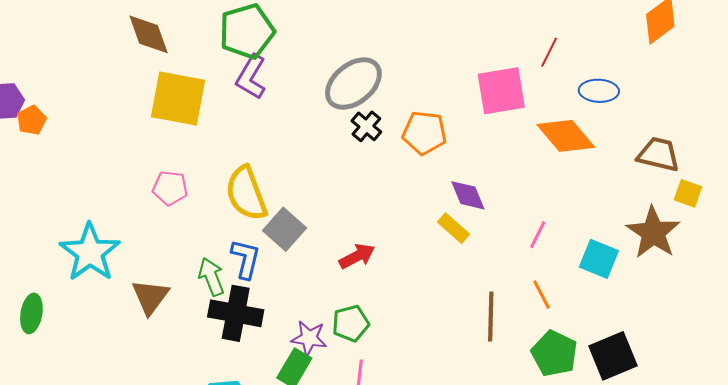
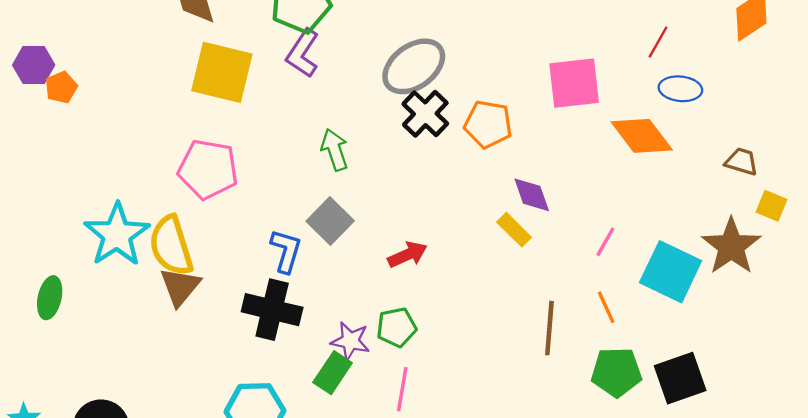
red line: (549, 52) -> (658, 42), moved
black cross: (366, 126) -> (425, 114), size x1.4
brown trapezoid: (658, 154) -> (742, 162), size x0.7
pink pentagon: (170, 188) -> (208, 169), size x1.6
yellow semicircle: (246, 193) -> (171, 246), moved
cyan square: (599, 259) -> (671, 272), size x1.4
green arrow: (211, 277) -> (335, 150), moved
green pentagon: (554, 354) -> (616, 372), turned -30

